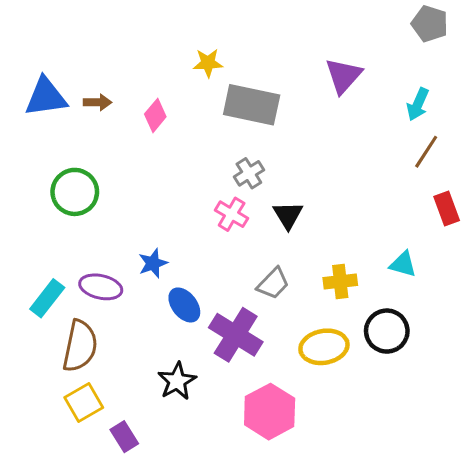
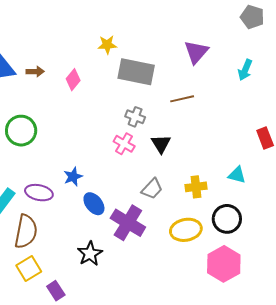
brown line: (426, 152) -> (182, 99), moved, turned 45
gray cross: (249, 173) -> (135, 117), turned -36
pink hexagon: (270, 412) -> (224, 264), moved

